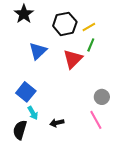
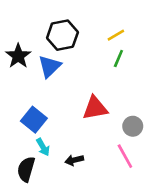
black star: (24, 14) -> (18, 56), moved
black hexagon: (65, 24) -> (62, 35), moved
red triangle: (73, 59) -> (95, 108), moved, turned 35

